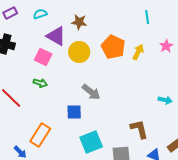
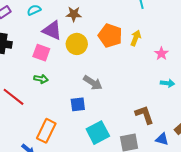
pink star: (166, 46) -> (161, 54), moved

